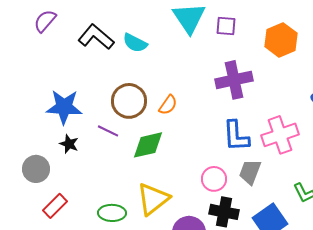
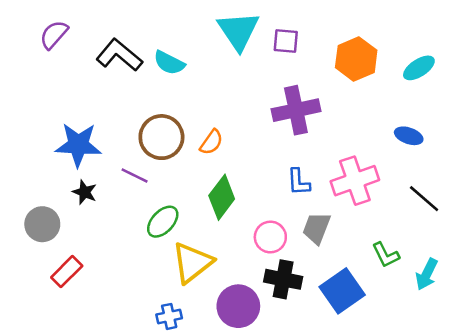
blue L-shape: (236, 136) -> (299, 182), size x0.7
green diamond: (148, 145) -> (222, 197), moved, turned -40
green ellipse: (112, 213) -> (163, 222), moved, turned -48

